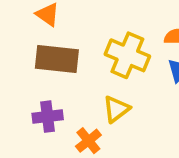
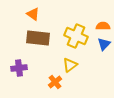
purple cross: (48, 117) -> (19, 68), moved

